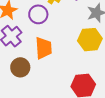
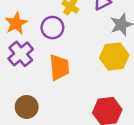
brown circle: (20, 67) -> (27, 107), moved

